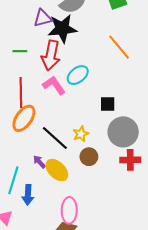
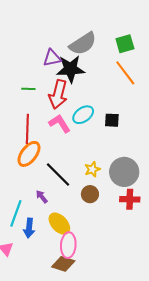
orange line: (119, 47) -> (125, 73), moved
black square: (108, 104) -> (112, 120), moved
yellow star: (81, 134) -> (92, 169), moved
yellow ellipse: (57, 170) -> (59, 224), moved

